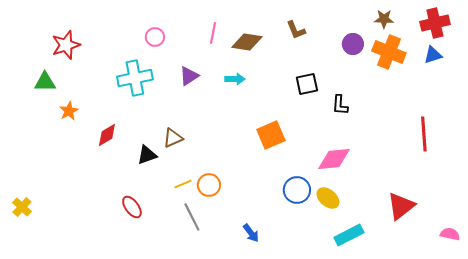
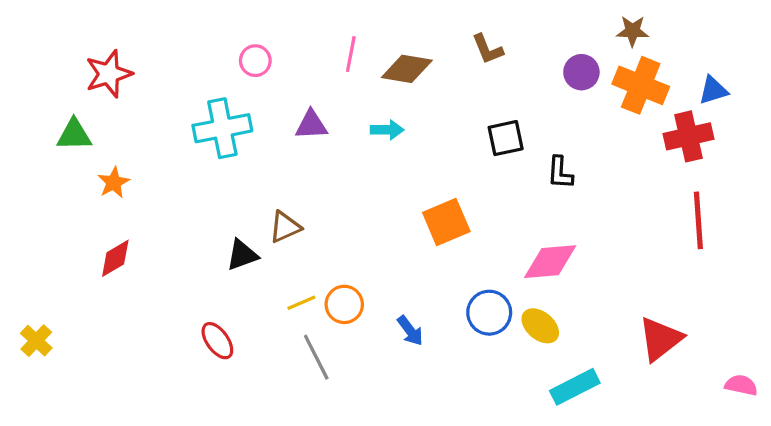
red cross: (435, 23) -> (688, 136), moved
purple triangle: (189, 76) -> (311, 125), turned 30
red diamond: (107, 135) -> (115, 258), moved
blue arrow: (251, 233) -> (410, 331), moved

